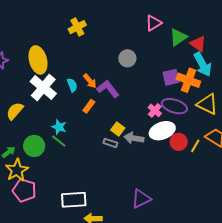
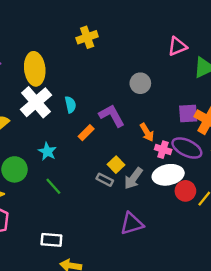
orange arrow: (90, 81) -> (147, 132), moved
pink cross: (155, 110) -> (163, 150), turned -32
gray arrow: (134, 138) -> (133, 178), turned -72
green line: (59, 141) -> (53, 186), moved
purple triangle: (141, 199) -> (132, 224), moved
white rectangle: (74, 200) -> (51, 240), size x0.7

